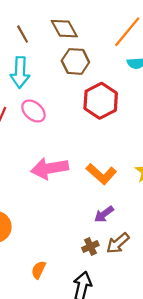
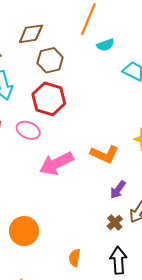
brown diamond: (64, 29) -> (31, 34), turned -52
red hexagon: (101, 101) -> (49, 99), moved
pink ellipse: (33, 111) -> (28, 130), moved

